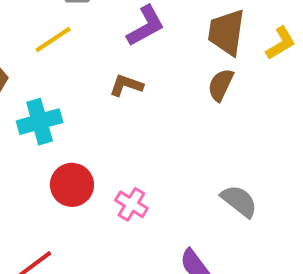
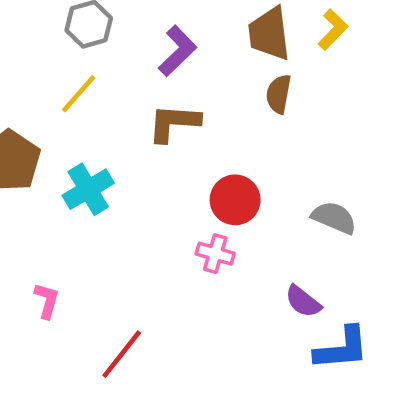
brown L-shape: (126, 85) -> (174, 123), size x1.4
red circle: (72, 185) -> (235, 200), moved

